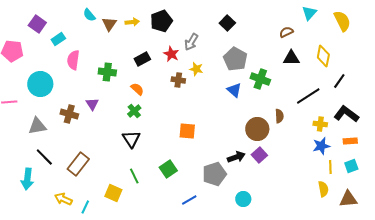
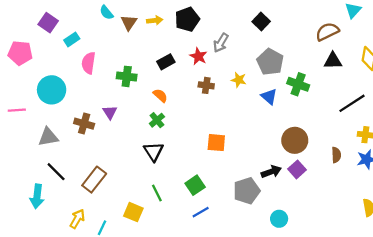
brown semicircle: (286, 32) -> (327, 32), size x1.5
yellow star: (196, 69) -> (239, 80), moved
brown semicircle: (279, 116) -> (336, 155), moved
yellow arrow: (63, 199) -> (77, 219), turned 96
blue line: (189, 200) -> (201, 212), moved

